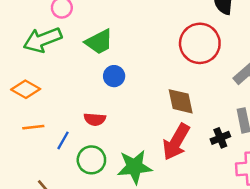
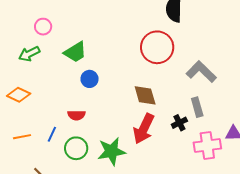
green arrow: (42, 40) -> (29, 54), size x0.7
orange line: (33, 127) -> (22, 137), moved

